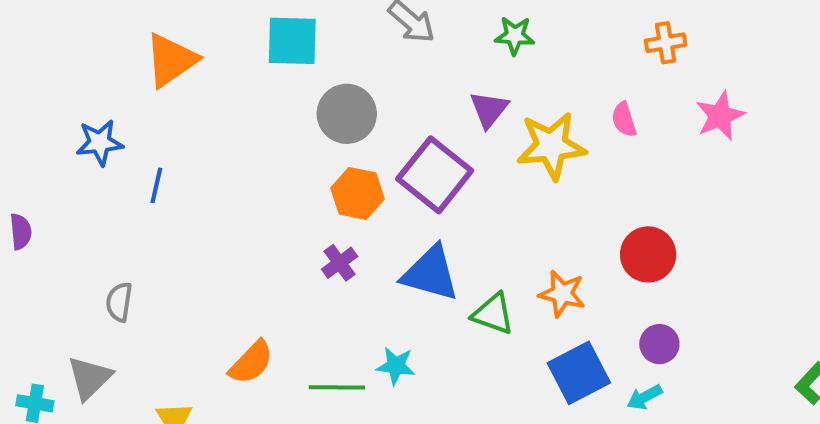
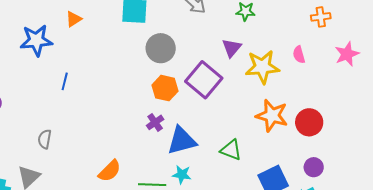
orange triangle: (171, 60) -> (74, 19), size x0.6
blue star: (100, 143) -> (36, 40), moved, size x1.4
blue triangle: (430, 273) -> (182, 141), moved, turned -32
orange star: (562, 294) -> (272, 116), moved, size x1.4

